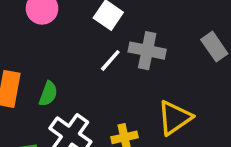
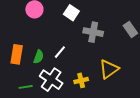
white line: (110, 60) -> (60, 52), moved

